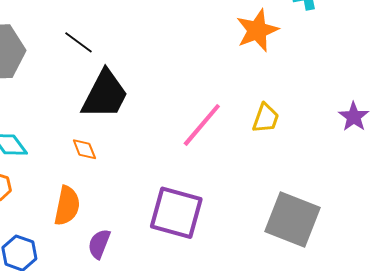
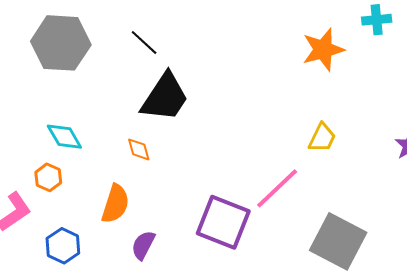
pink line: (202, 125) -> (277, 188), moved

